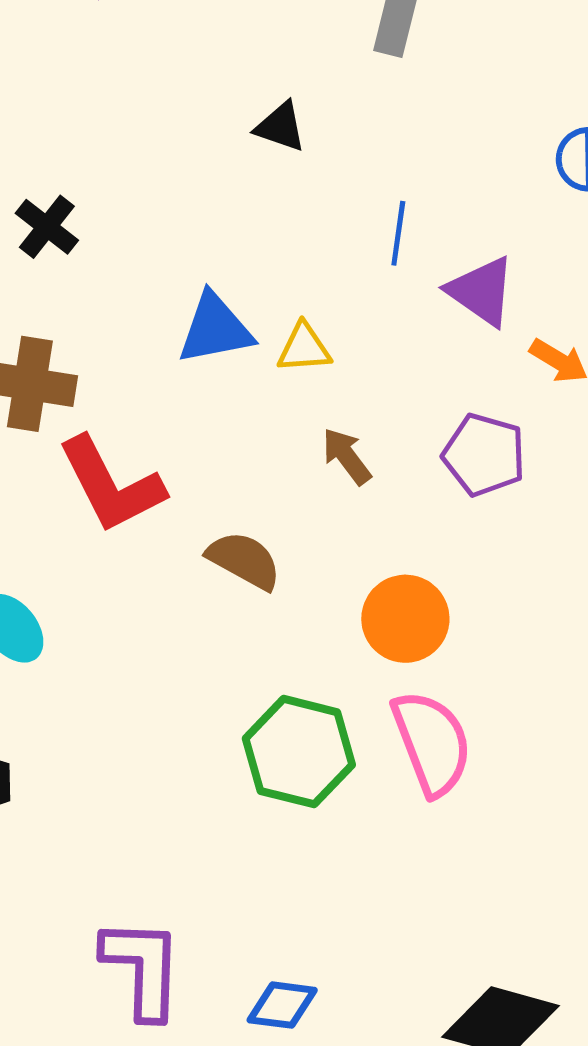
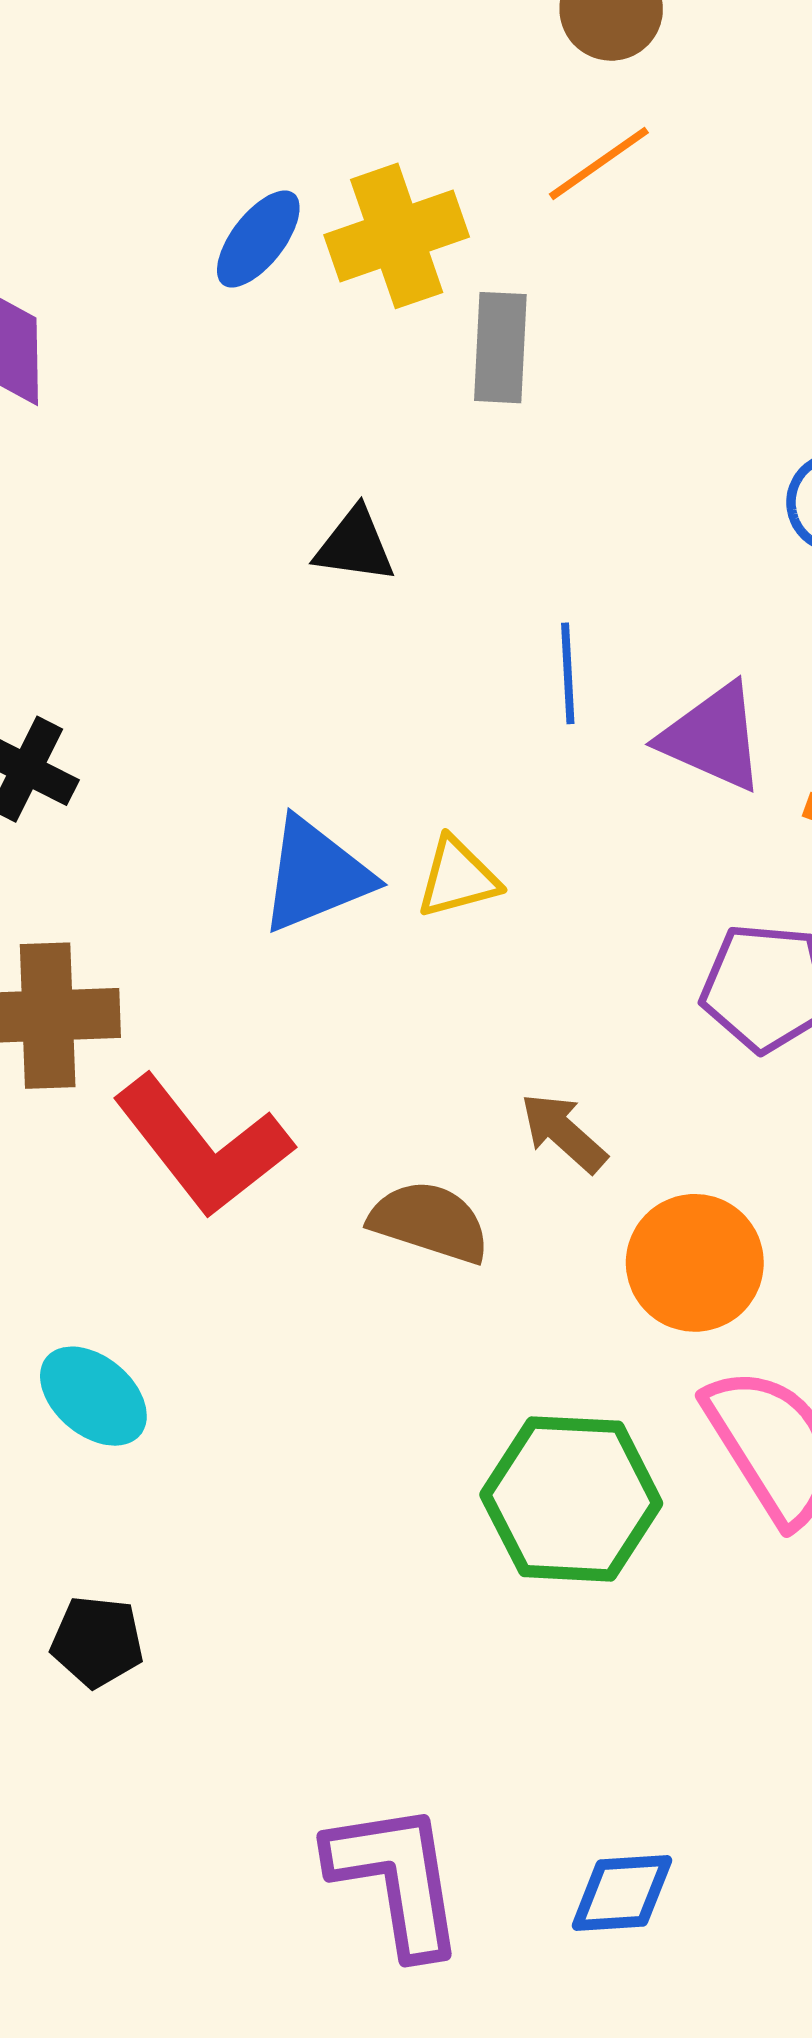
brown arrow: (347, 456) -> (563, 1133), moved

